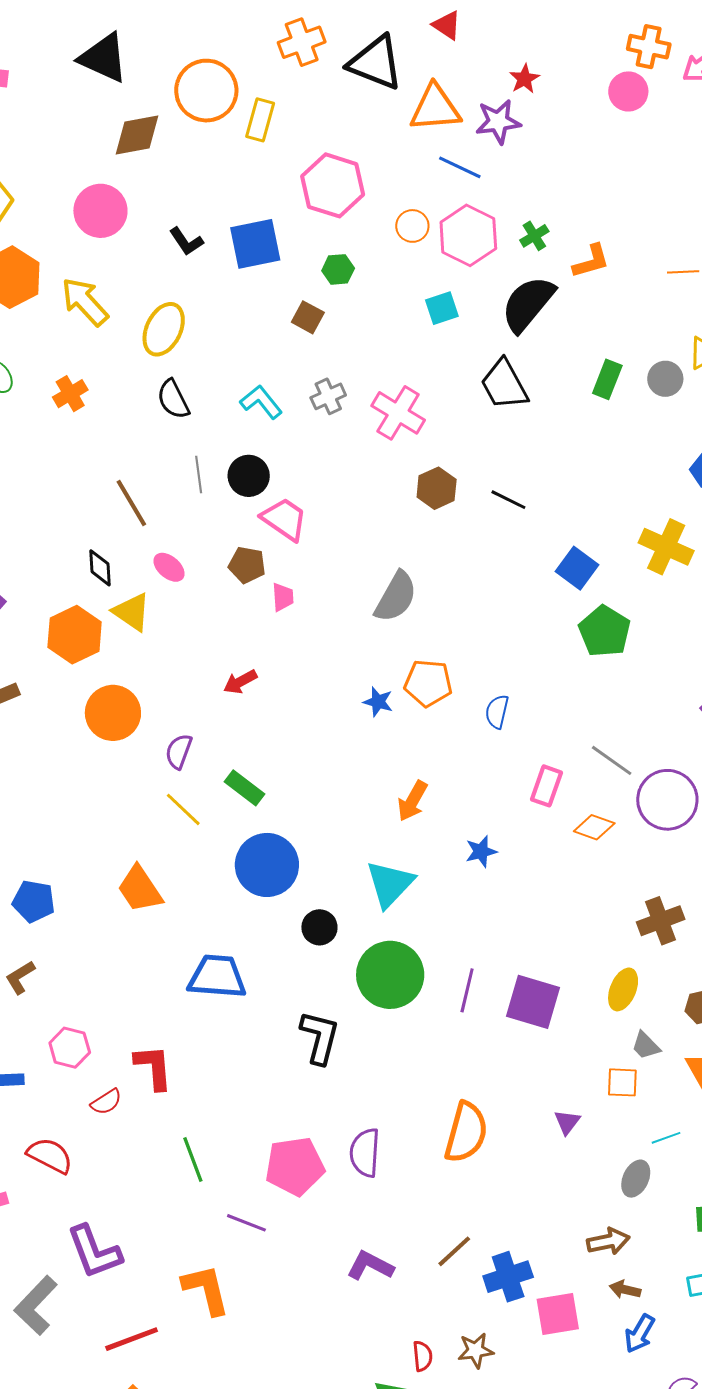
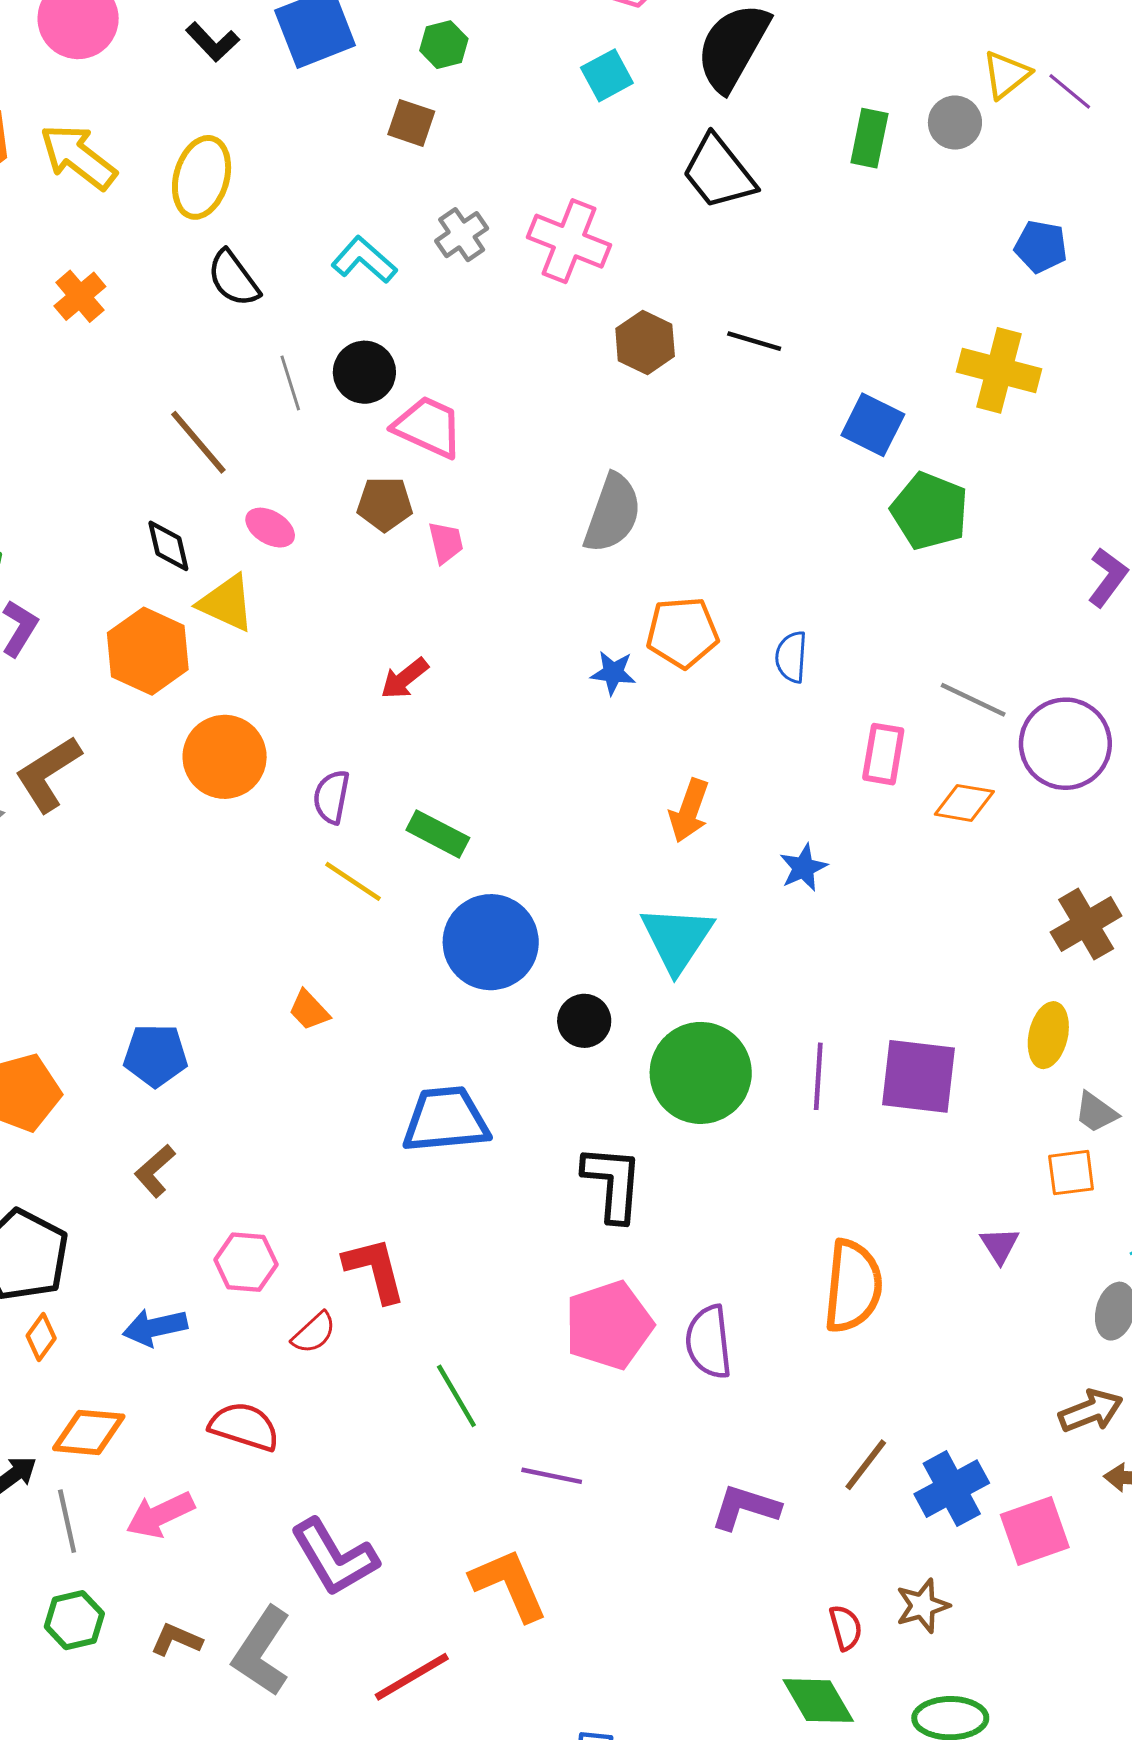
orange trapezoid: (140, 889) -> (309, 1010), size x0.6
pink pentagon: (295, 1166) -> (609, 1325), moved

